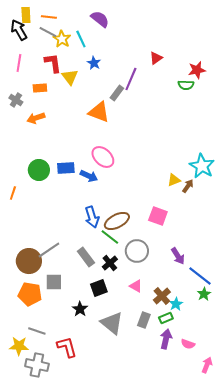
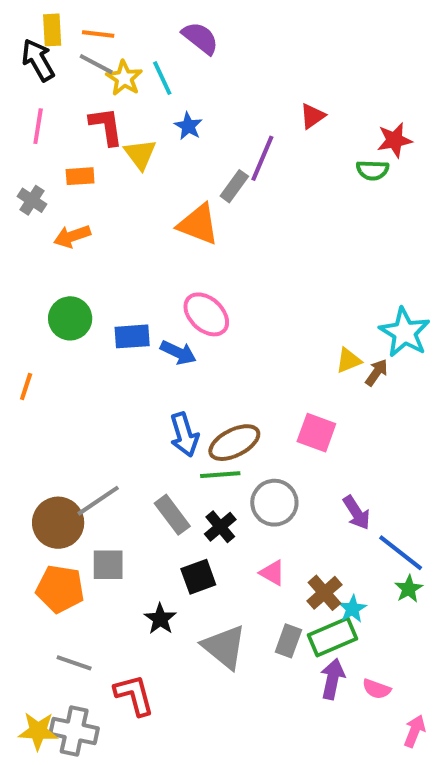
green circle: (39, 170) -> (70, 318), moved
green line: (110, 237) -> (220, 475), turned -42
green rectangle: (166, 318) -> (332, 637), size x1.6
yellow star: (19, 346) -> (38, 731), moved

